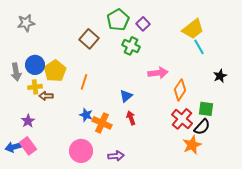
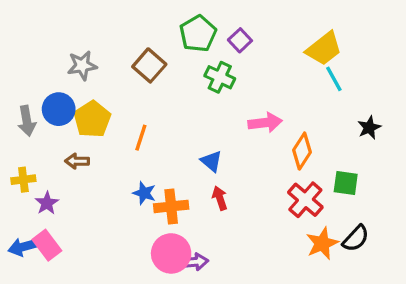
gray star: (26, 23) -> (82, 65), moved
yellow cross: (35, 87) -> (23, 180), moved
blue triangle: (126, 96) -> (211, 161), turned -40
orange cross: (102, 123) -> (171, 206), turned -30
black semicircle: (202, 127) -> (356, 238), moved
pink circle: (81, 151) -> (171, 253), moved

